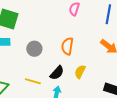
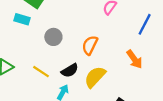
yellow semicircle: (80, 72) -> (95, 77), size x1.5

